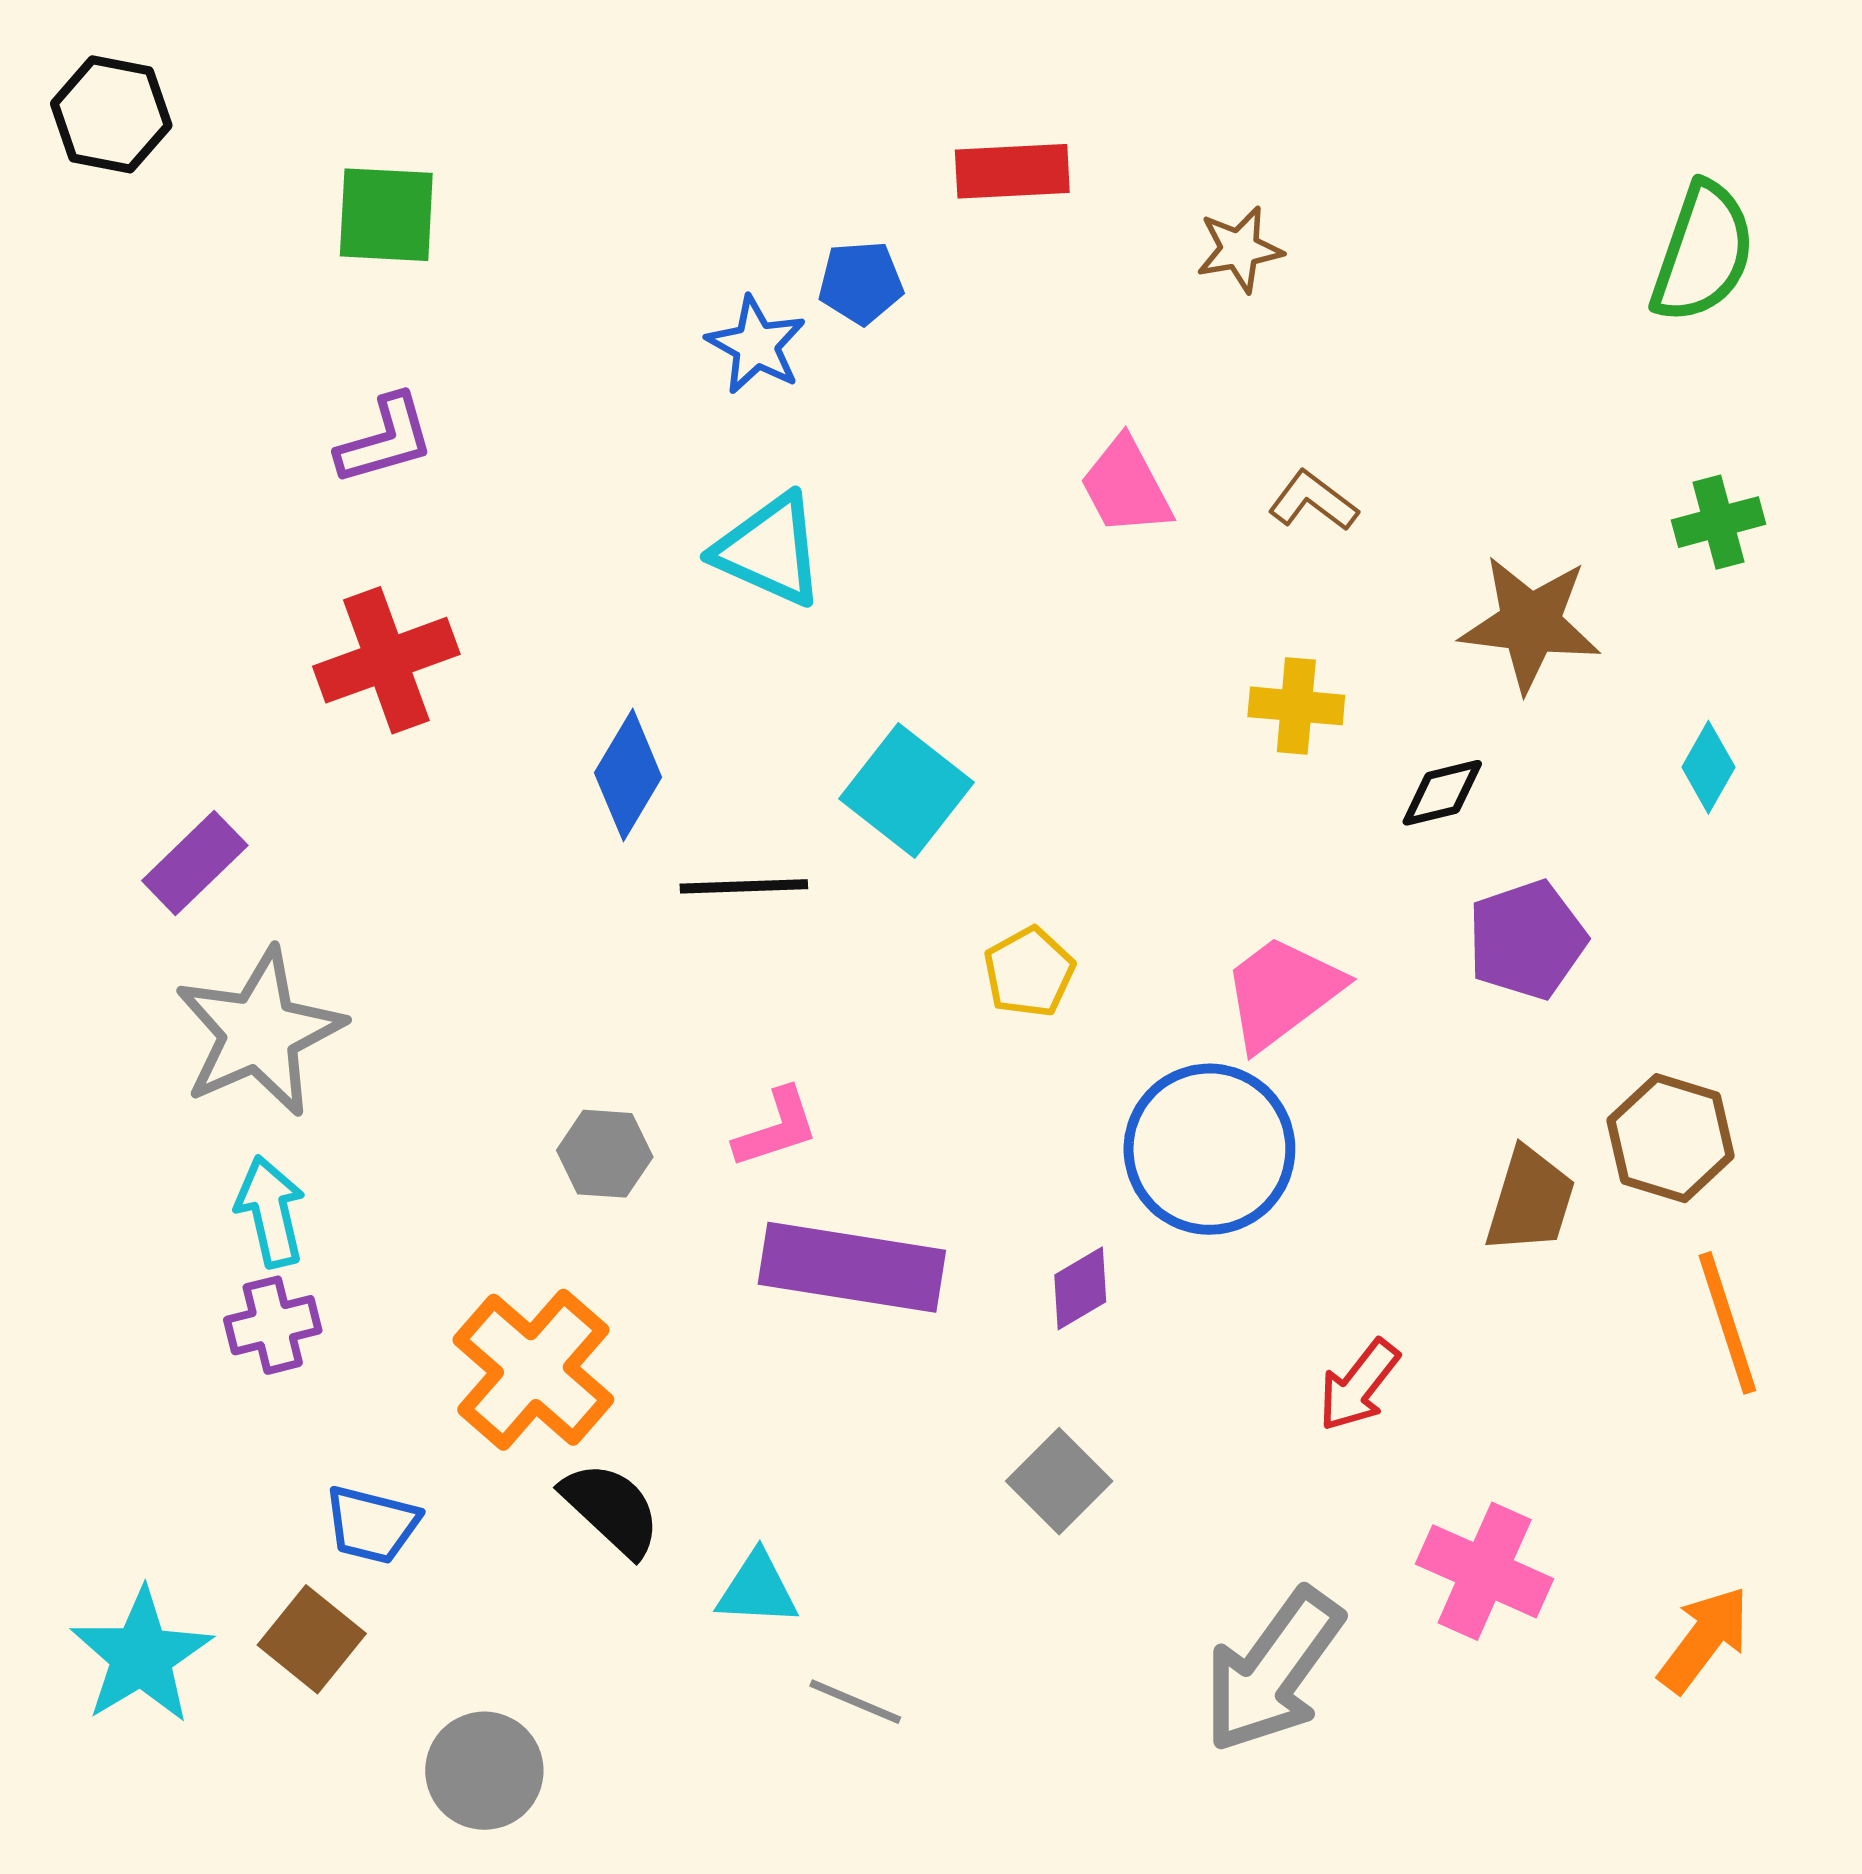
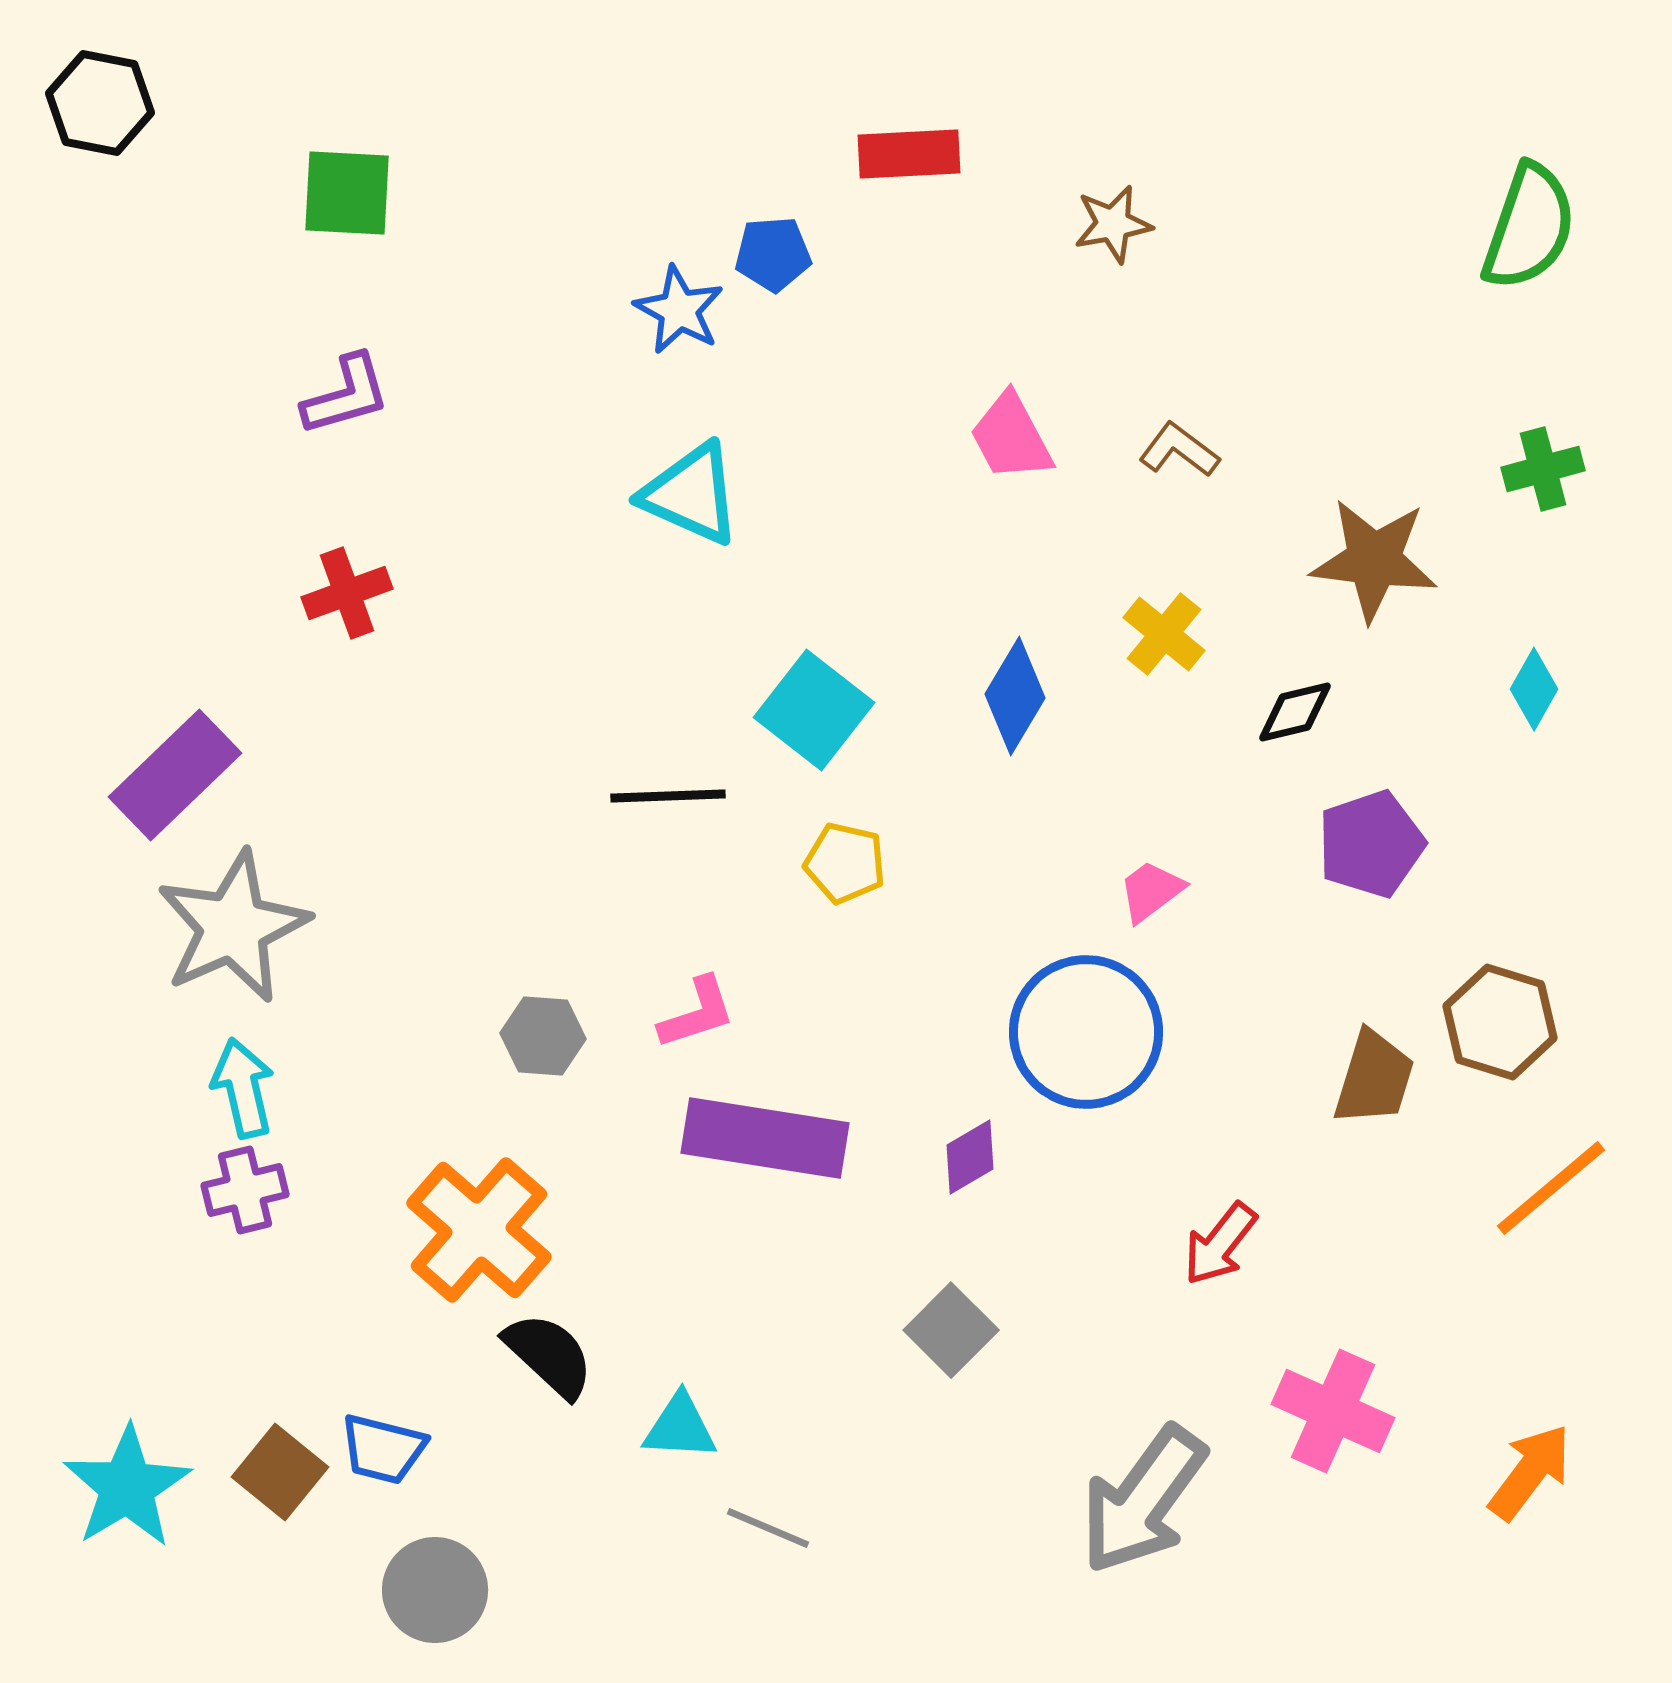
red cross: (386, 660) -> (347, 593), size x0.7
yellow cross: (1296, 706) -> (1164, 634), turned 34
blue diamond: (628, 775) -> (1015, 696), moved
purple rectangle: (195, 863) -> (175, 775), size x1.4
yellow pentagon: (1029, 972) -> (845, 863), moved, turned -30
pink trapezoid: (1282, 992) -> (1151, 891), size x0.6
orange line: (1727, 1323) -> (1551, 1188), turned 68
blue trapezoid: (372, 1525) -> (383, 1449), moved

